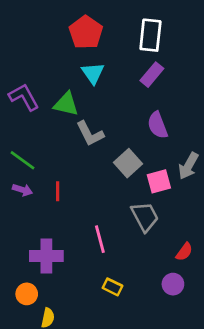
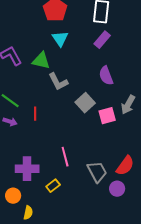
red line: (58, 191) -> (35, 114), moved
gray trapezoid: (145, 217) -> (97, 172), moved
red semicircle: (184, 252) -> (125, 166), size x1.5
yellow rectangle: (113, 287) -> (53, 186), moved, turned -64

